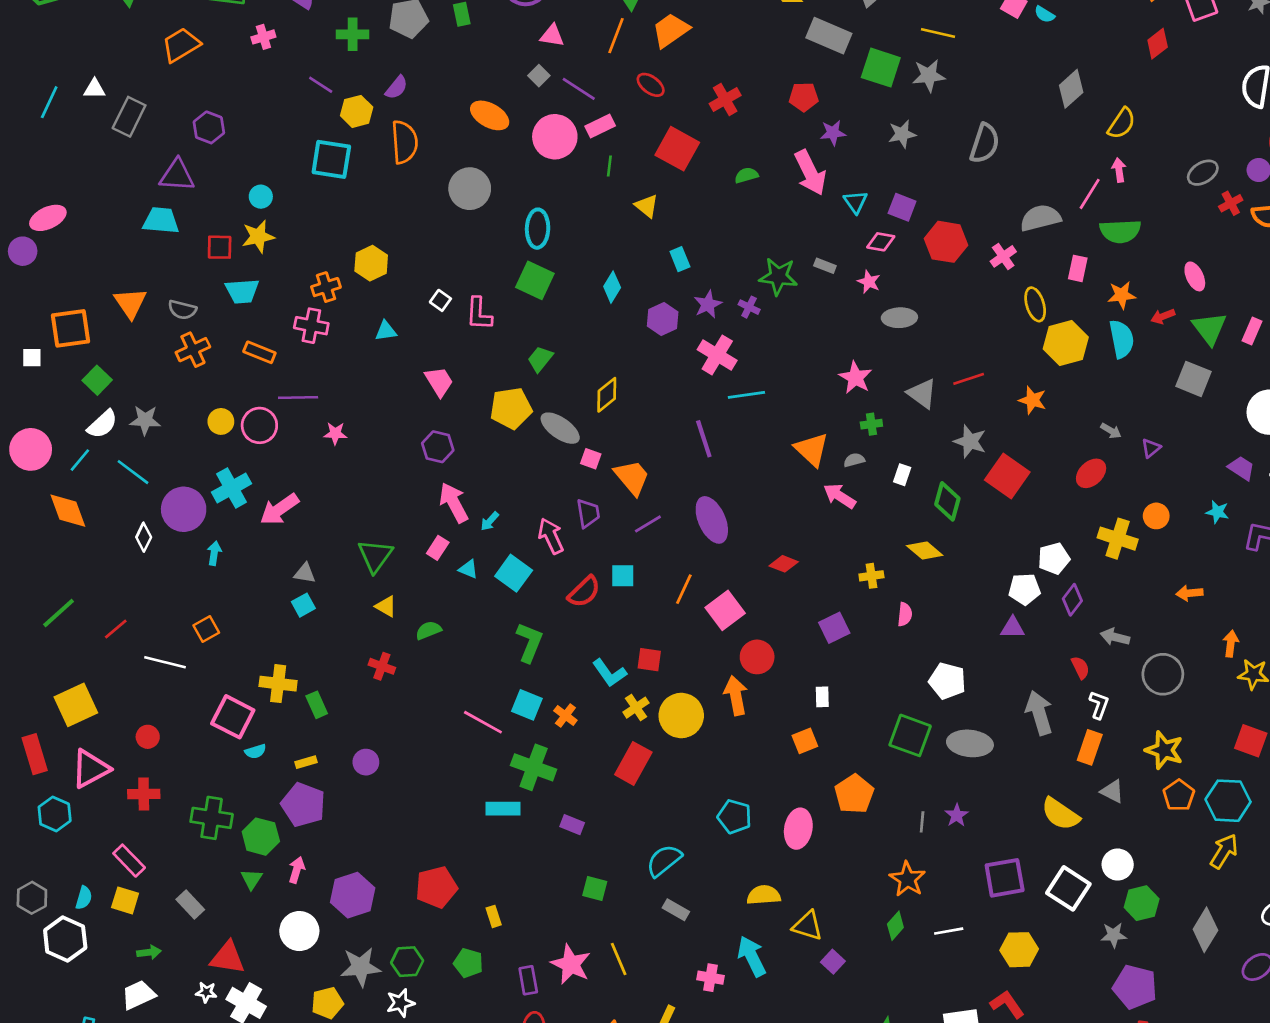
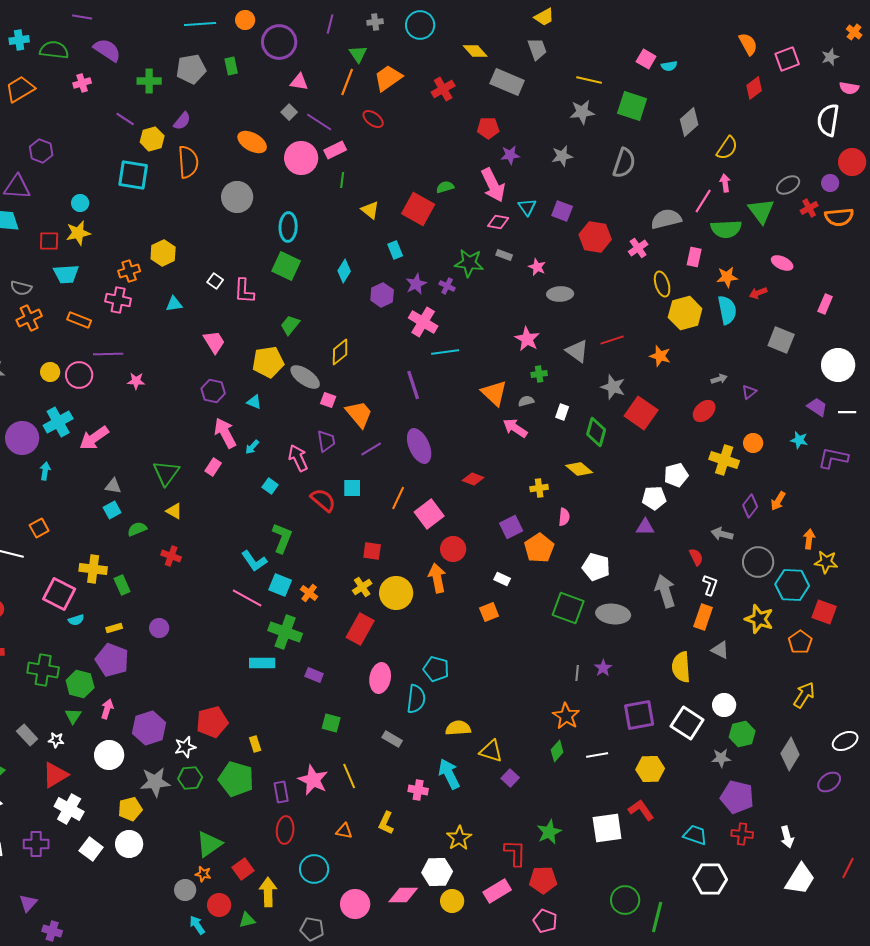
cyan semicircle: (1044, 14) -> (669, 66), turned -42
green square: (881, 68) -> (632, 106), moved
red cross: (725, 99) -> (443, 89), moved
red square: (677, 149) -> (418, 209), moved
pink diamond: (881, 242) -> (498, 222), moved
pink ellipse: (1195, 276) -> (782, 263), turned -40
green triangle: (1209, 328) -> (761, 211), moved
gray arrow: (1111, 431) -> (719, 379), turned -49
cyan triangle: (468, 569) -> (254, 402), moved
cyan square: (514, 573) -> (270, 486), size x0.6
red semicircle: (584, 592) -> (323, 500), turned -96
orange arrow: (1189, 593) -> (778, 501), turned -54
purple diamond: (1072, 600) -> (750, 506), moved
green semicircle: (428, 630) -> (137, 529), moved
cyan L-shape: (609, 673) -> (254, 561), moved
white rectangle: (822, 697) -> (502, 579), turned -63
orange pentagon: (854, 794) -> (539, 548), moved
orange pentagon: (1179, 795) -> (800, 642), moved
cyan hexagon: (1228, 801) -> (792, 585), moved
yellow semicircle: (1060, 814) -> (681, 667), turned 52
pink ellipse: (798, 829) -> (380, 678), moved
cyan semicircle: (664, 861) -> (416, 699), moved, turned 136
red triangle: (228, 958) -> (55, 775), turned -40
green pentagon: (468, 963) -> (236, 779), size x1.6
white star: (206, 992) -> (56, 740), moved
white star: (400, 1003) -> (185, 747), moved

